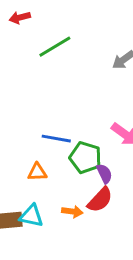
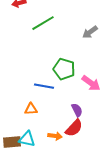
green pentagon: (85, 158) -> (64, 69), moved

